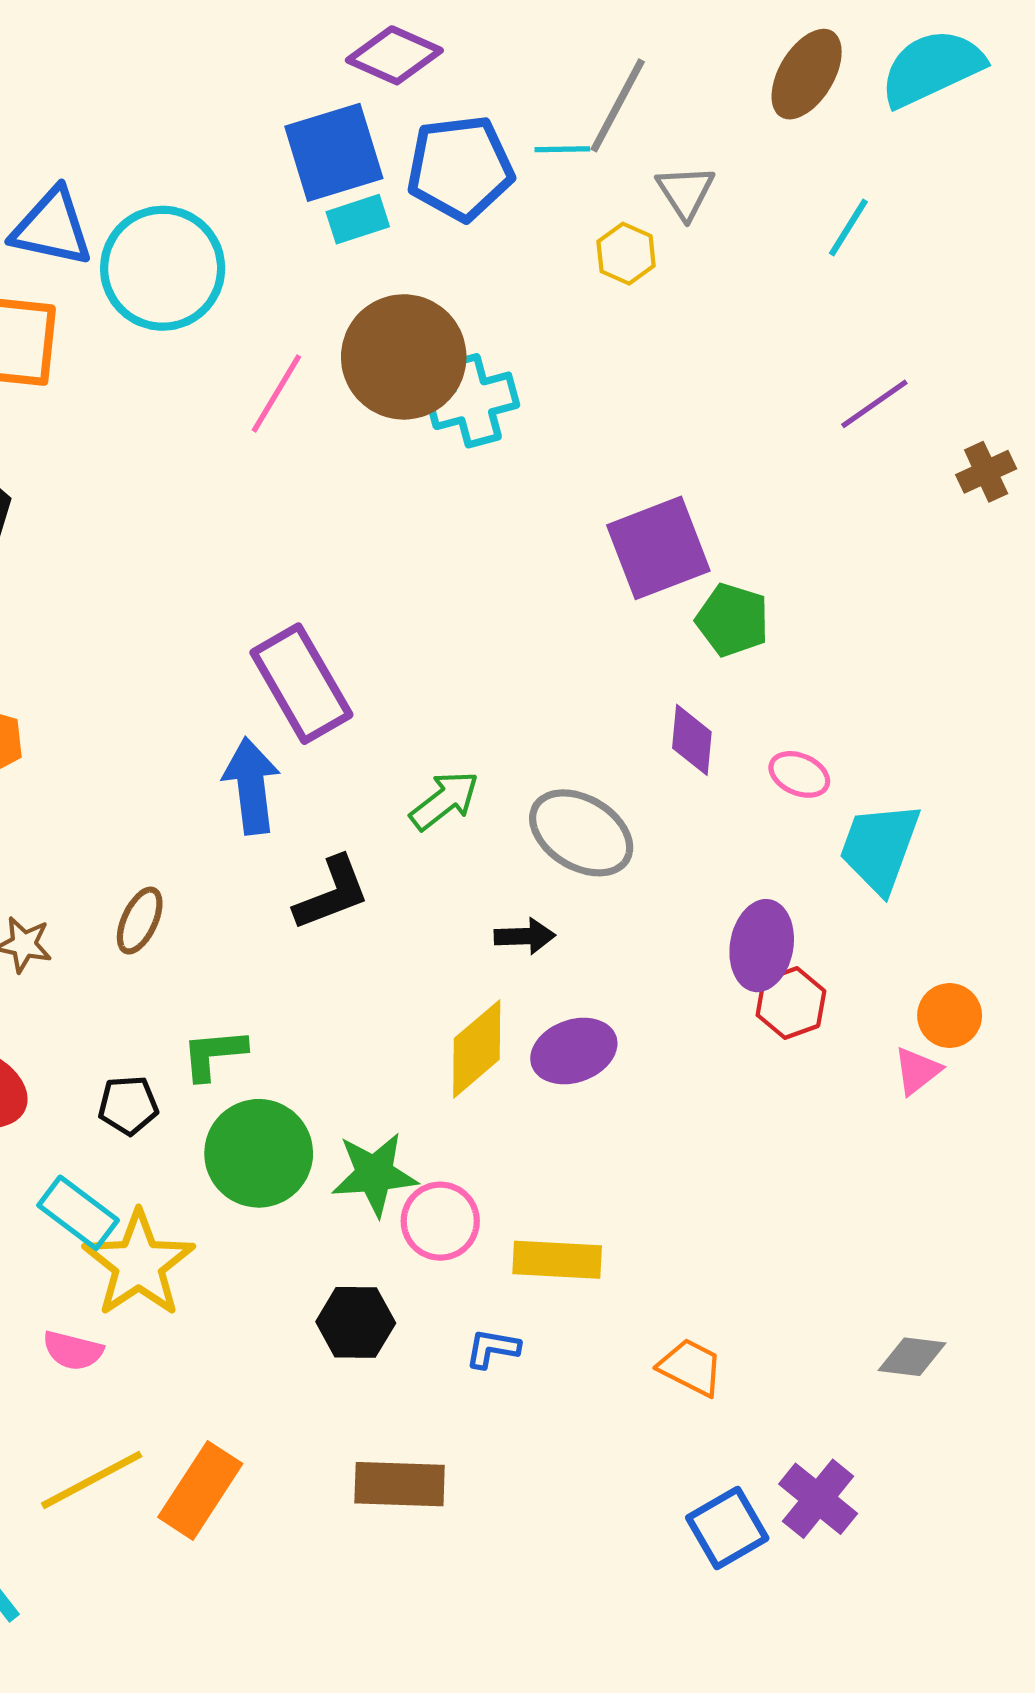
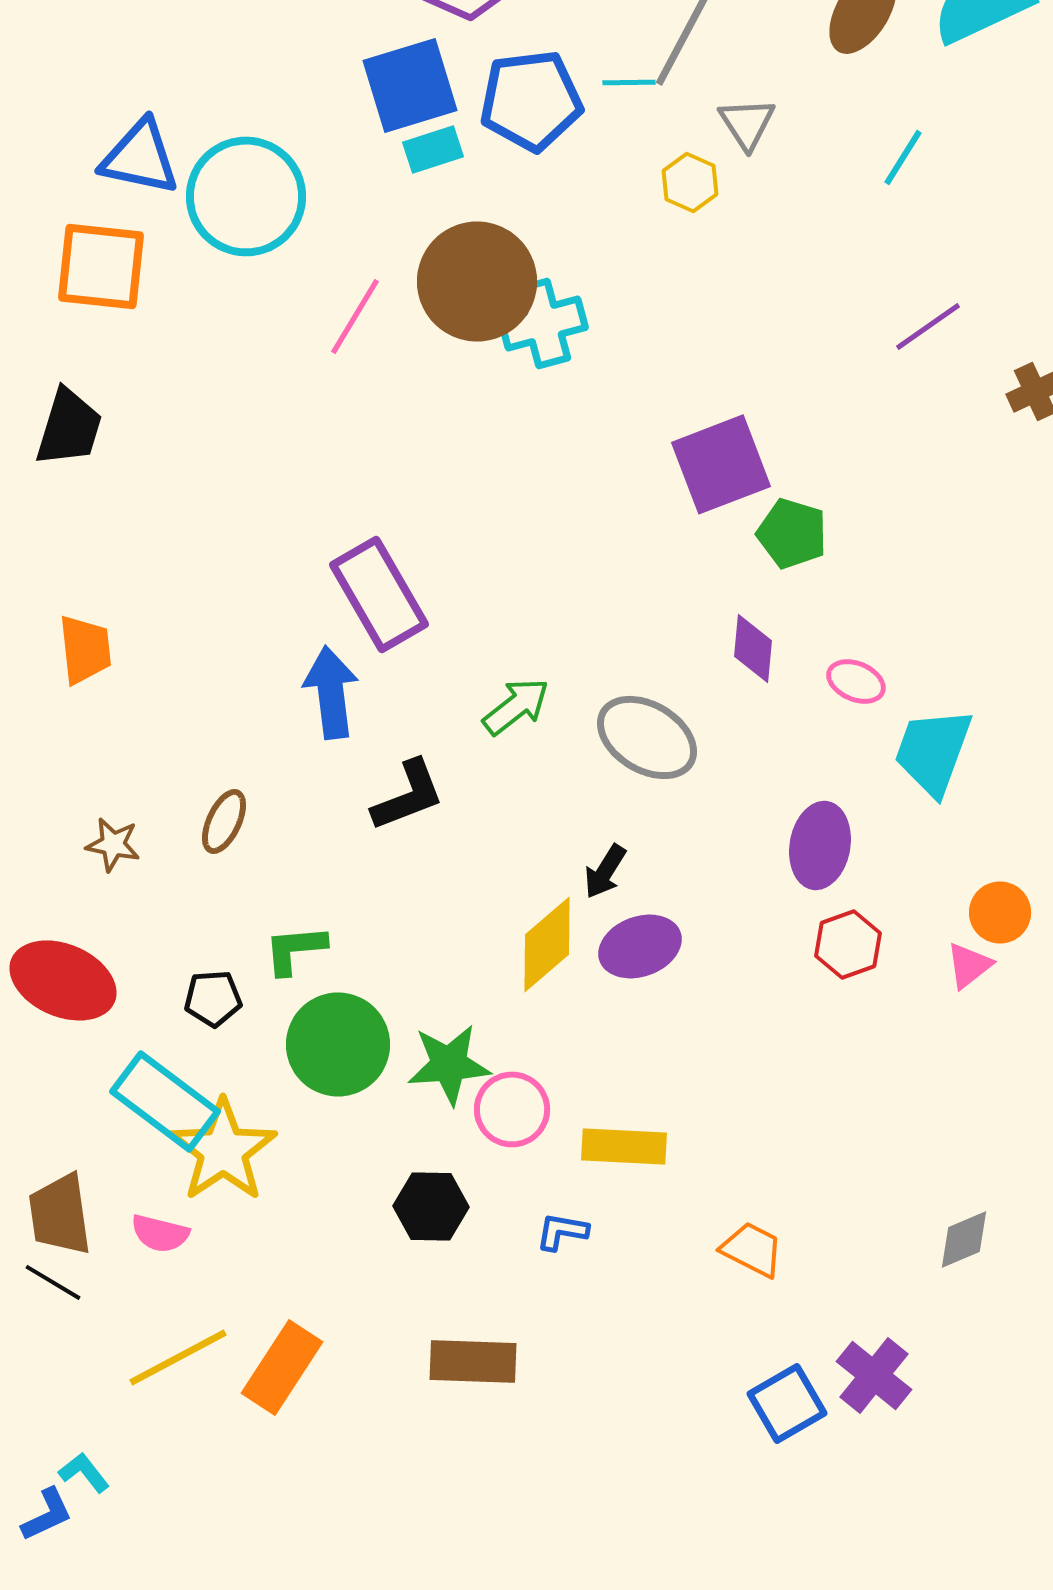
black arrow: (525, 936) -> (605, 871), moved, turned 124
red hexagon: (791, 1003) -> (848, 944), moved
cyan rectangle: (78, 1213) -> (165, 1101), size x1.4
gray diamond: (912, 1357) -> (964, 1239), turned -30

